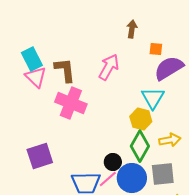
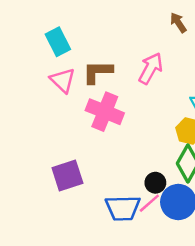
brown arrow: (132, 29) -> (178, 23), turned -42
cyan rectangle: (32, 59) -> (58, 42), moved
brown L-shape: (65, 70) -> (98, 72), turned -84

